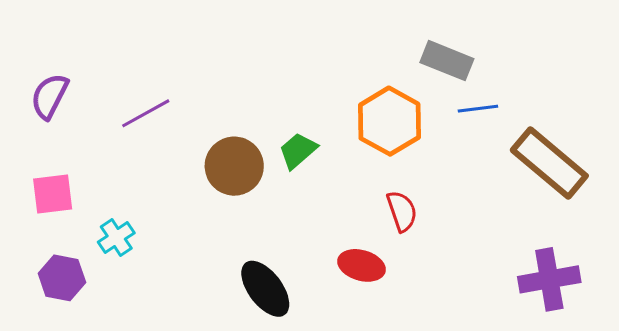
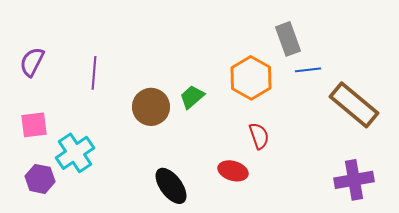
gray rectangle: (447, 61) -> (288, 39), turned 48
purple line: (146, 113) -> (94, 73), turned -56
cyan cross: (116, 237) -> (75, 153), size x1.6

